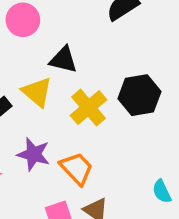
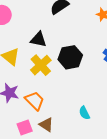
black triangle: (63, 60) -> (38, 40), moved

